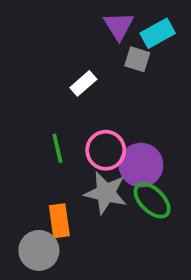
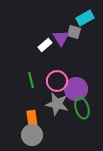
purple triangle: (119, 26) -> (61, 38), moved
green ellipse: (152, 200) -> (82, 108), turned 30
gray circle: (39, 250) -> (32, 135), moved

